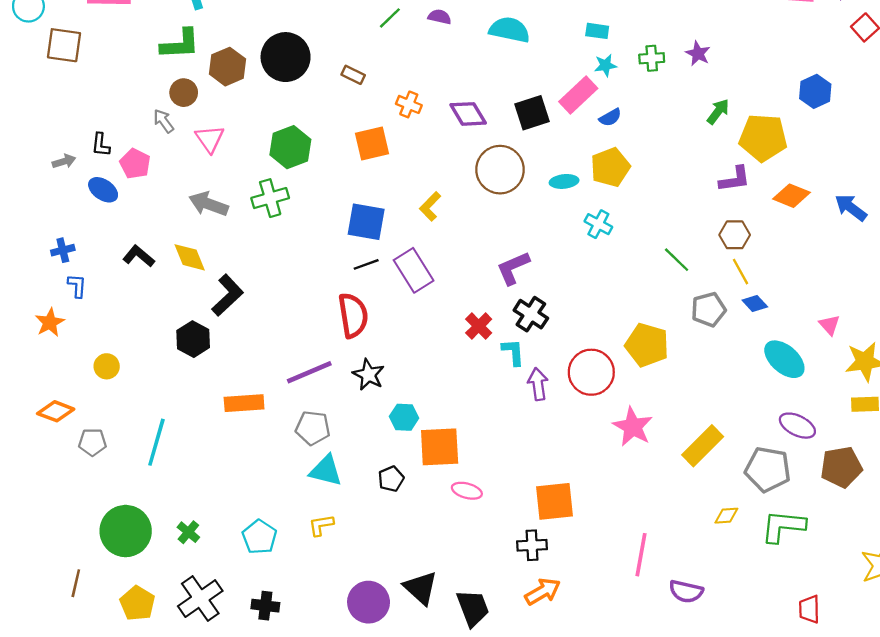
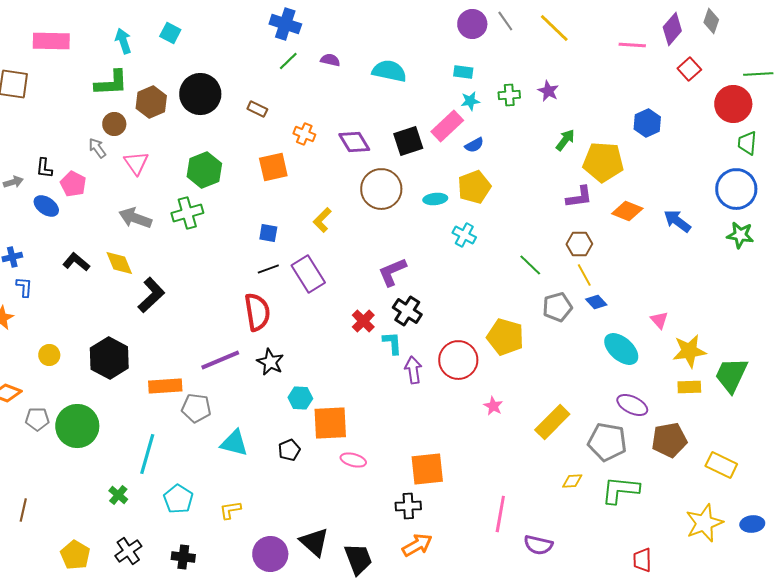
blue square: (366, 222) -> (268, 233), size x0.6
black hexagon: (193, 339) -> (109, 358), moved, size x1.4
pink star: (633, 427) -> (493, 406), size x0.6
gray pentagon: (313, 428) -> (196, 408), moved
cyan line: (156, 442) -> (147, 454), moved
yellow L-shape: (321, 525) -> (230, 510), moved
green circle: (126, 531) -> (77, 426), moved
brown line: (76, 583) -> (23, 510), moved
black cross: (200, 599) -> (128, 551), size x0.7

